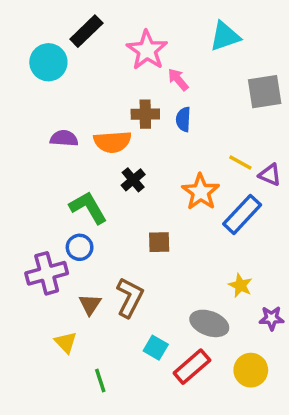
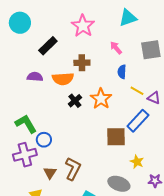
black rectangle: (86, 31) -> (48, 46), moved
cyan circle: (48, 62) -> (20, 23), moved
pink arrow: (178, 80) -> (116, 48), moved
blue semicircle: (183, 119) -> (122, 72), moved
orange star: (201, 192) -> (101, 99), moved
green L-shape: (88, 208) -> (26, 124), moved
brown square: (159, 242) -> (116, 137), moved, size x1.5

